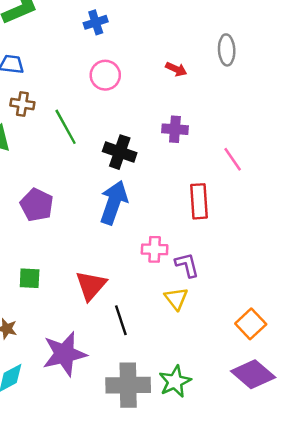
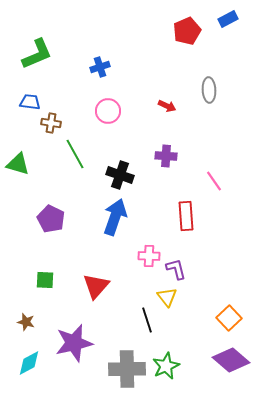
brown cross: (22, 104) -> (51, 123), moved
black line: (121, 320) -> (147, 320), moved

